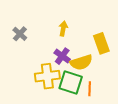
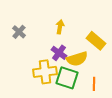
yellow rectangle: (101, 43) -> (96, 41), turned -30
orange line: (90, 89) -> (94, 84), moved

